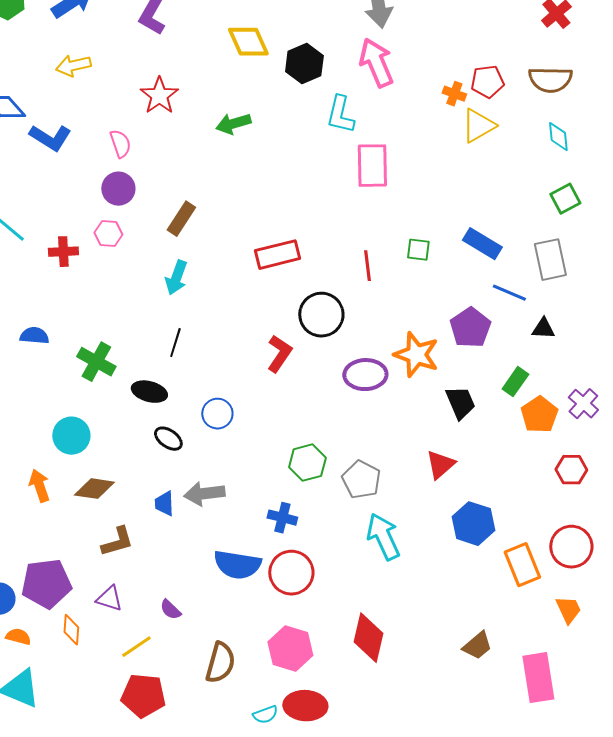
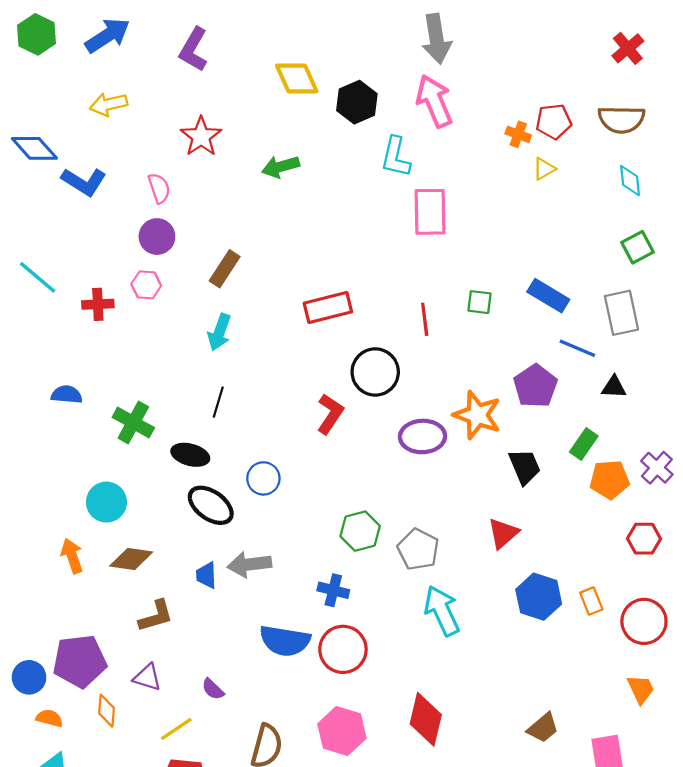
yellow triangle: (478, 126) -> (544, 169), size x0.6
orange pentagon: (539, 415) -> (610, 479), turned 30
black ellipse: (168, 439) -> (211, 505), size x1.5
orange rectangle: (522, 565) -> (591, 601), moved, size x0.6

